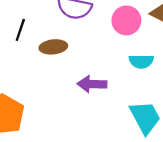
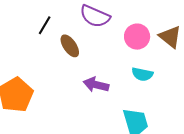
brown ellipse: (53, 47) -> (70, 46), turned 50

